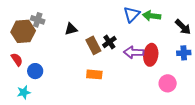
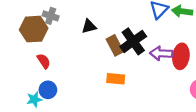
black cross: (109, 42) -> (133, 41), size x1.6
red semicircle: (17, 60) -> (44, 61), moved
blue circle: (35, 71) -> (48, 90), moved

